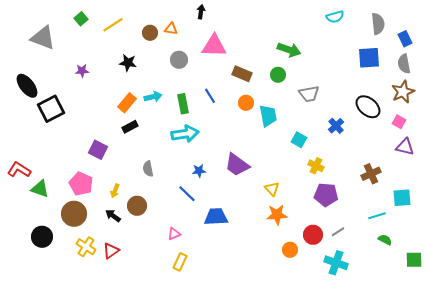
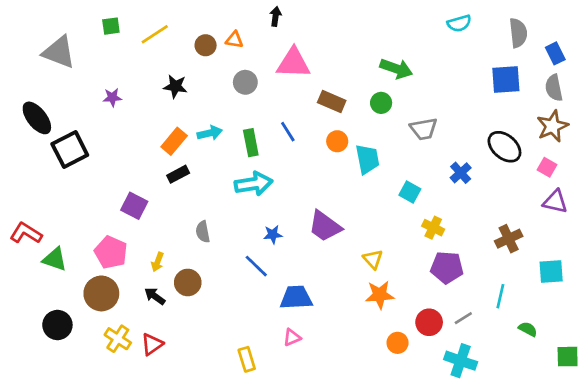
green square: (81, 19) -> (111, 26), turned 32
cyan line: (377, 216) -> (500, 296), moved, turned -60
pink triangle: (174, 234) -> (292, 337), moved
yellow rectangle: (180, 262) -> (247, 359), turned -42

